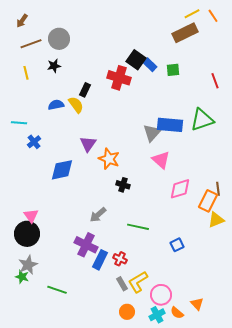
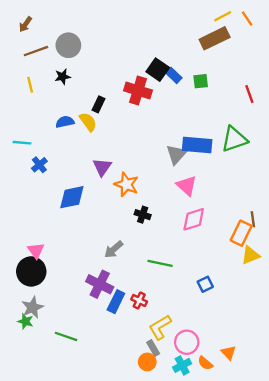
pink diamond: (180, 189) -> (194, 219), moved
gray rectangle: (122, 284) -> (153, 348), moved

